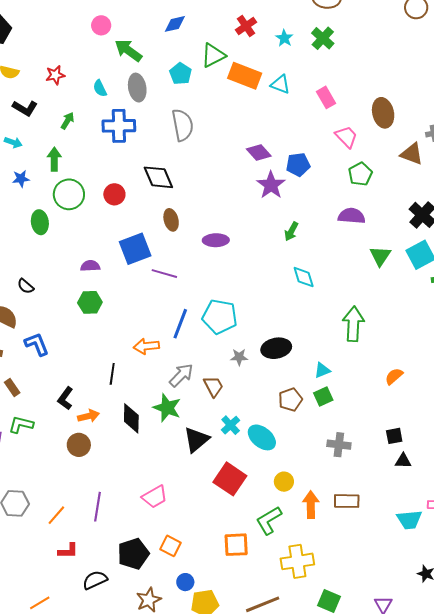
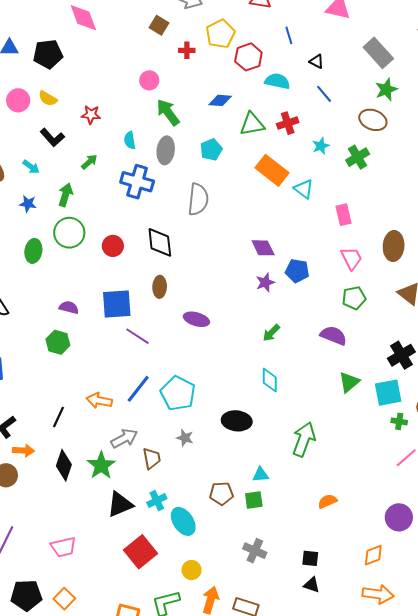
green triangle: (213, 55) -> (252, 124), moved
purple star: (271, 185) -> (265, 282), size x0.7
black ellipse: (276, 348) -> (237, 421), moved

